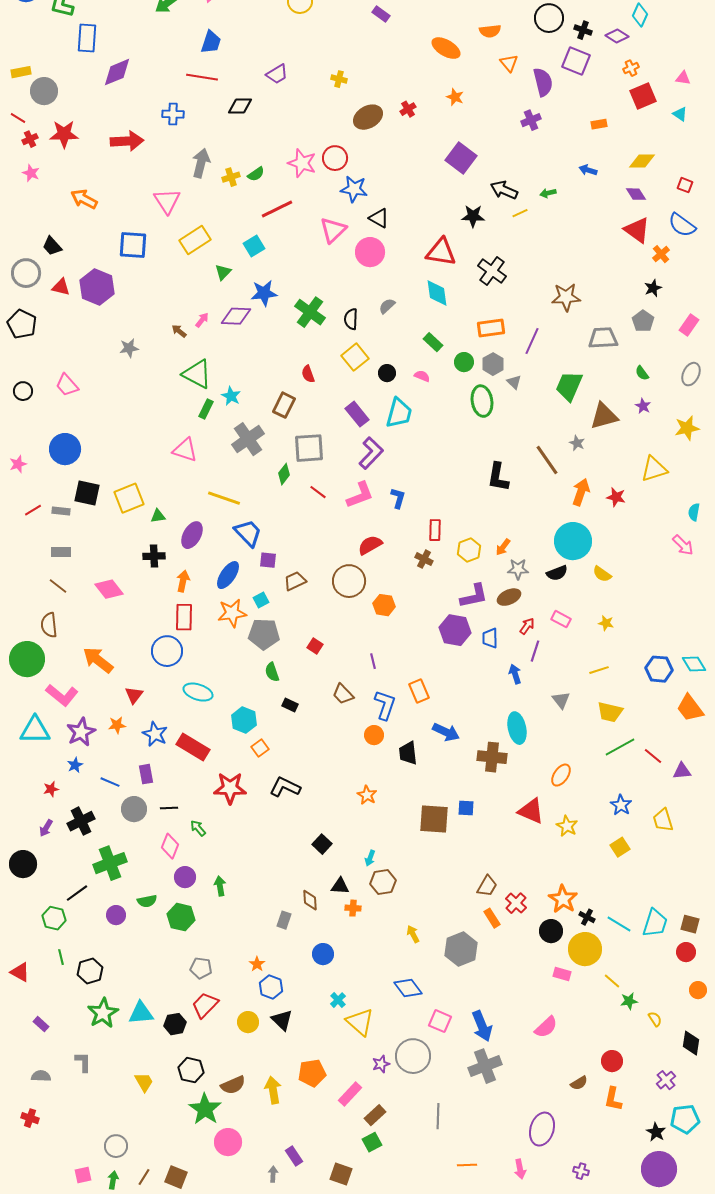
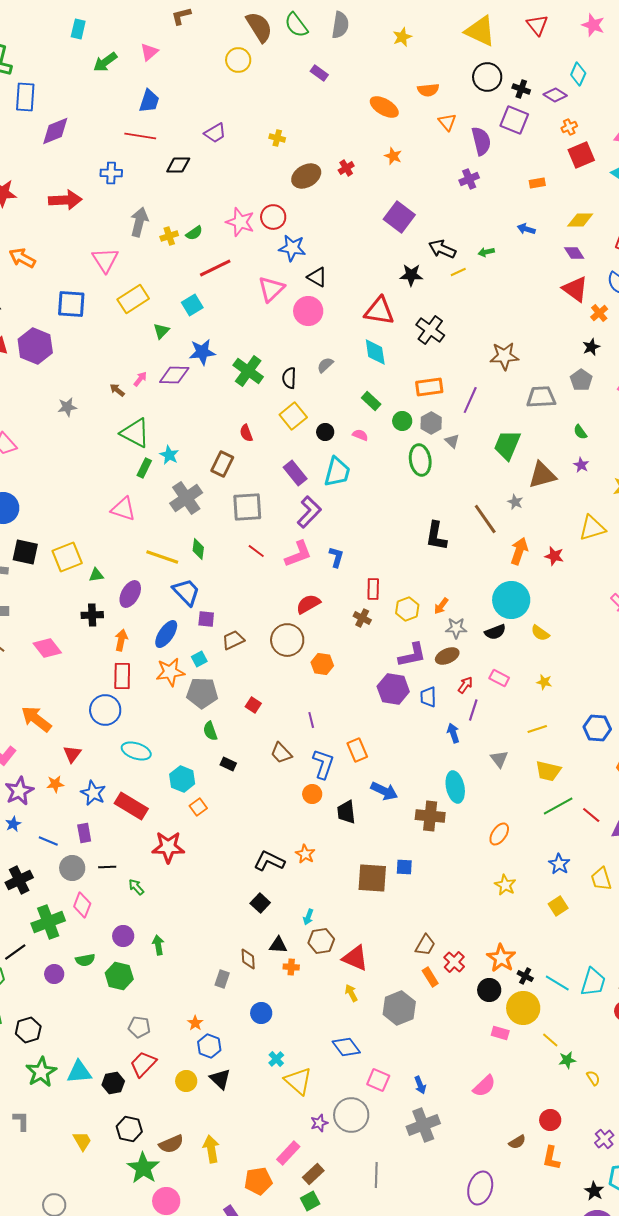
green diamond: (284, 474) -> (198, 549), moved, turned -30
black L-shape: (285, 787) -> (269, 861), moved
red triangle: (531, 811) -> (355, 958), moved
pink diamond: (170, 846) -> (82, 905), moved
blue arrow: (482, 1026) -> (420, 1085), size x0.6
orange pentagon: (312, 1073) -> (258, 1181), moved

